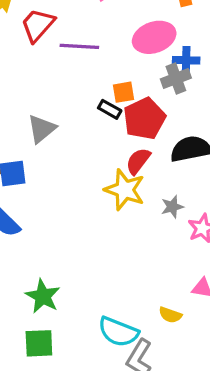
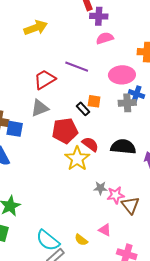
red trapezoid: (38, 25) -> (45, 79), moved
red pentagon: (144, 119) -> (65, 131), moved
red semicircle: (138, 161) -> (90, 144), turned 72
gray star: (172, 207) -> (100, 188), moved

